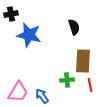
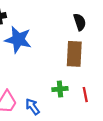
black semicircle: (74, 27) -> (80, 22), moved
brown rectangle: (83, 61) -> (74, 54), moved

